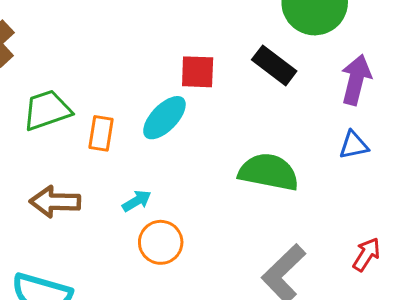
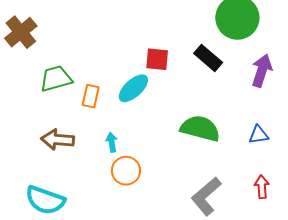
blue triangle: (354, 145) -> (259, 135), moved
cyan arrow: (137, 201) -> (112, 142), turned -72
red arrow: (366, 254) -> (262, 187), turned -40

